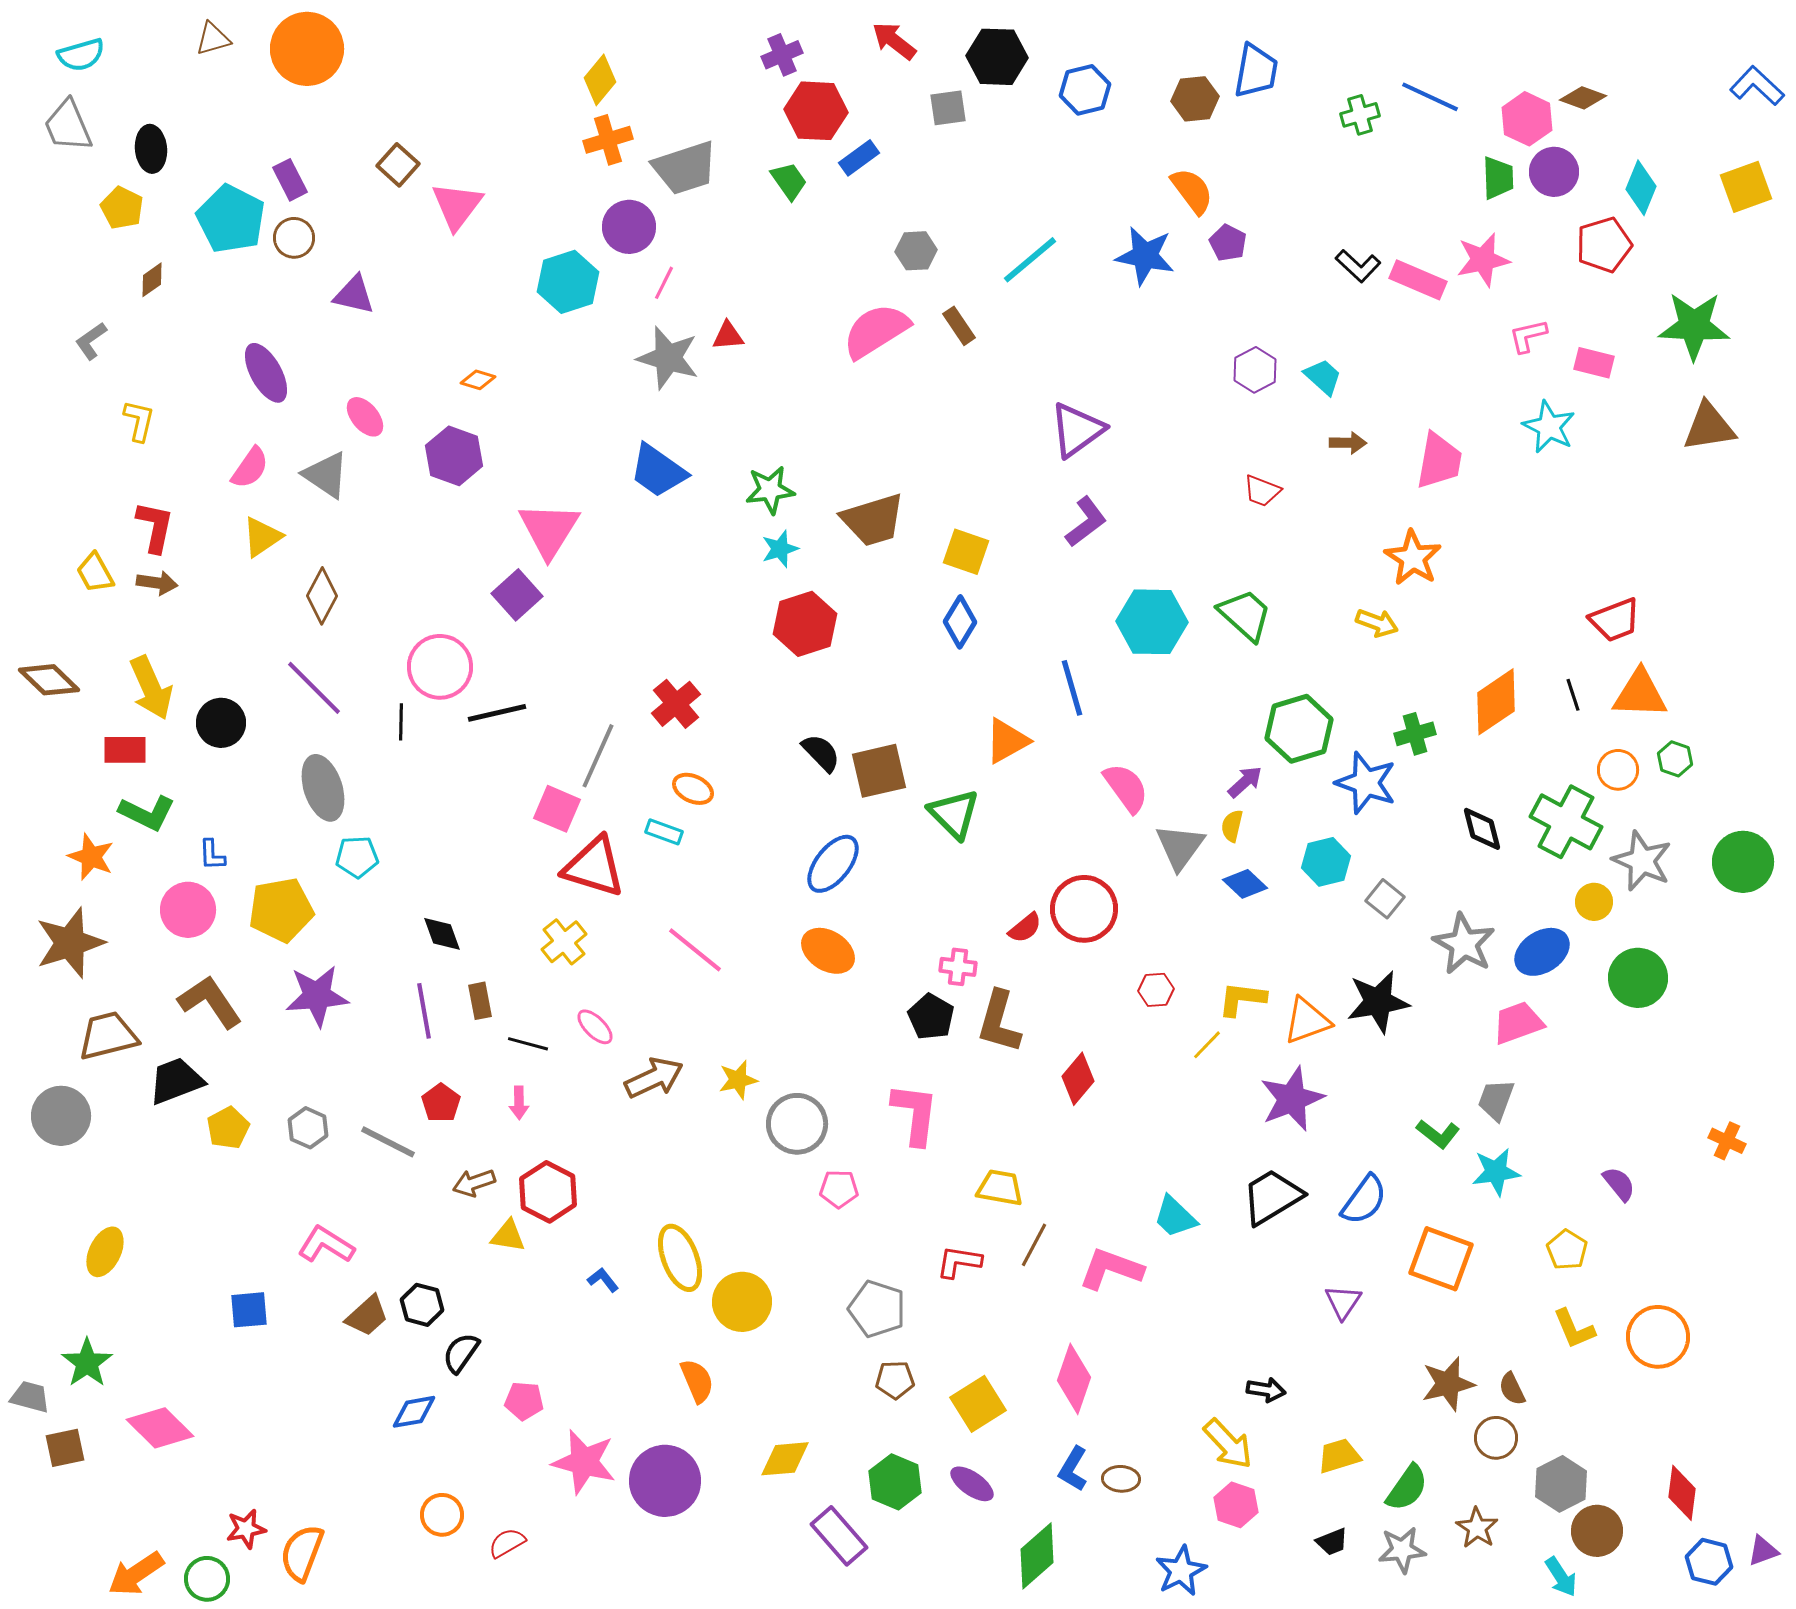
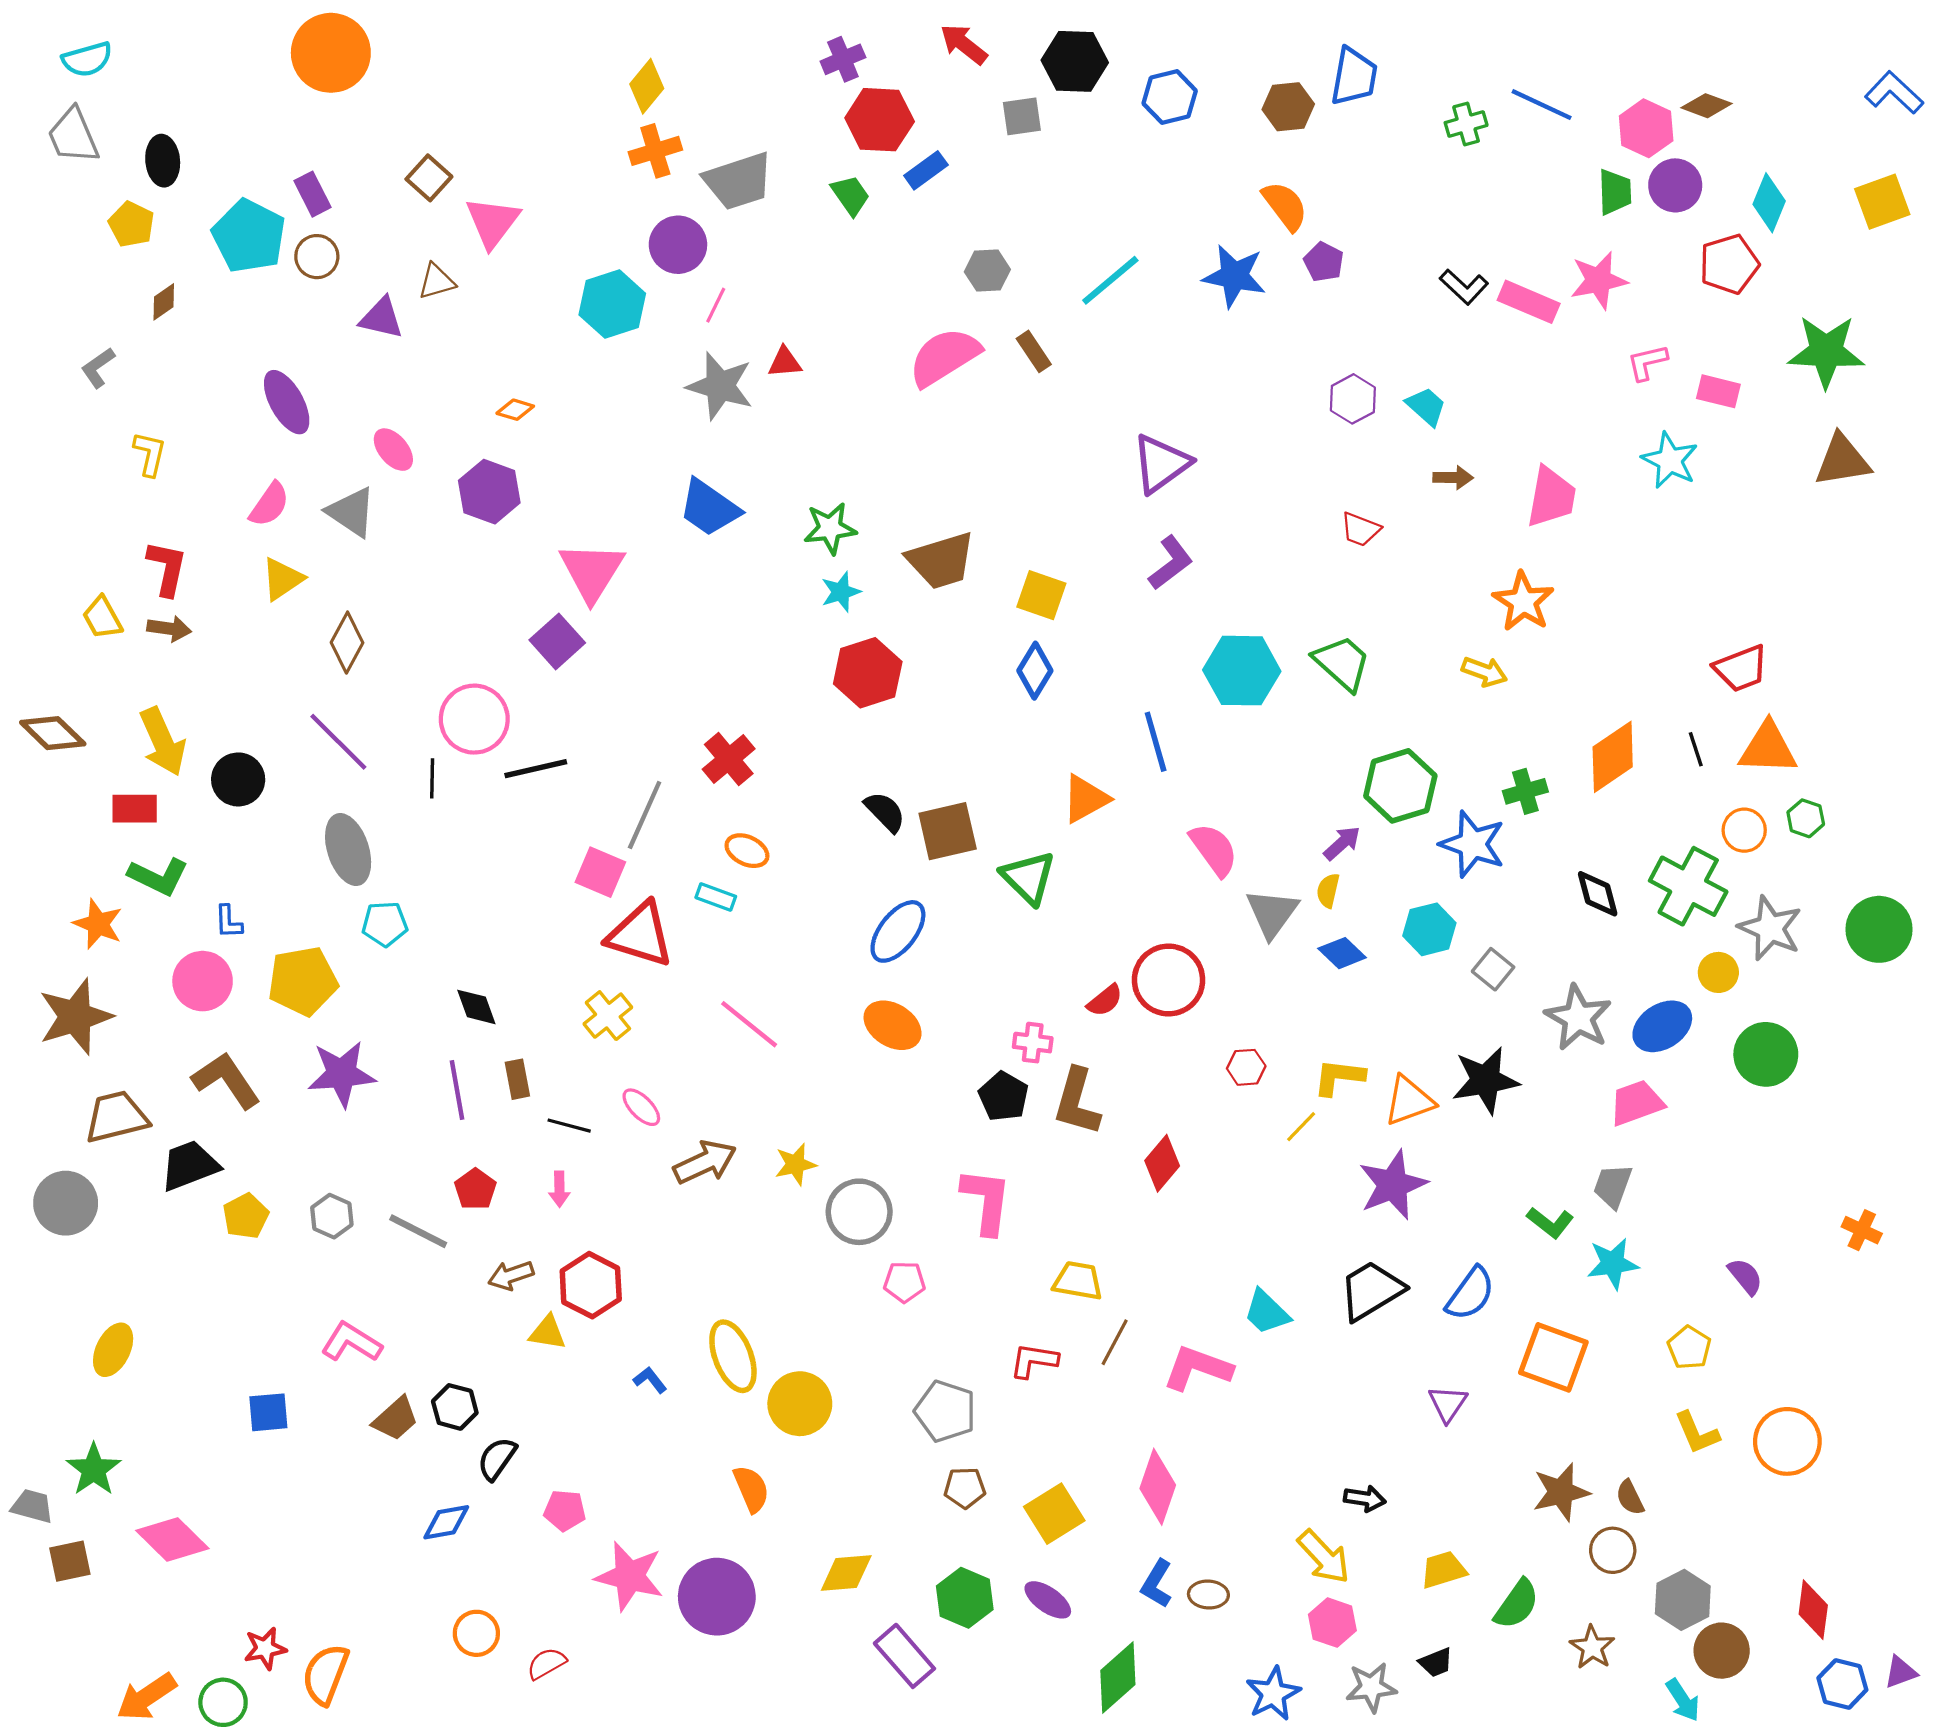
brown triangle: (213, 39) -> (436, 281), moved
gray star: (1402, 1550) -> (1371, 1687), moved

